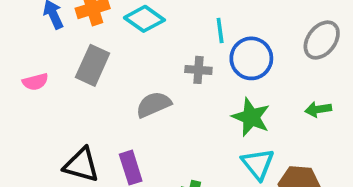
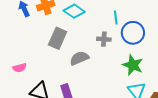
gray rectangle: (93, 65) -> (58, 38), moved
pink semicircle: (35, 82) -> (20, 68), moved

